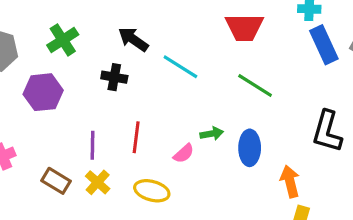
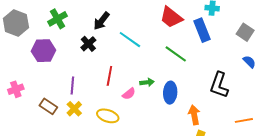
red trapezoid: (244, 27) -> (171, 17), turned 35
black arrow: (133, 39) -> (101, 21), turned -90
blue rectangle: (324, 45) -> (202, 30), moved
black cross: (114, 77) -> (88, 44), turned 35
red line: (136, 137) -> (109, 76), moved

